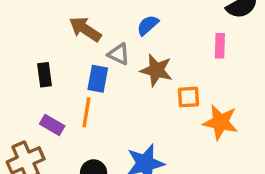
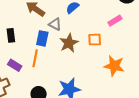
pink rectangle: (220, 46) -> (115, 21), turned 56
brown star: (156, 70) -> (69, 43), moved, turned 30
orange square: (188, 97) -> (95, 40), moved

